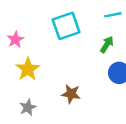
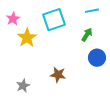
pink star: (15, 40) -> (13, 19), moved
yellow star: (28, 69) -> (27, 38), moved

